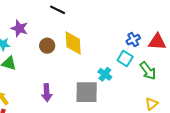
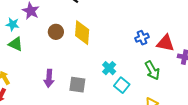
cyan square: (125, 58) -> (122, 85), moved
gray square: (87, 92) -> (77, 85), moved, size x0.7

